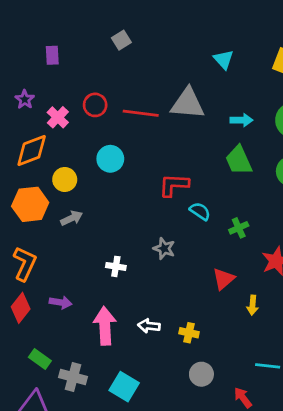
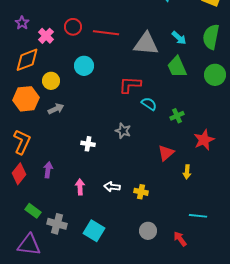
gray triangle: (188, 104) -> (146, 44), moved
cyan arrow: (241, 120) -> (179, 38), turned 42
purple arrow: (61, 302) -> (48, 170), turned -91
pink arrow: (105, 326) -> (80, 187), size x0.6
gray circle: (201, 374) -> (148, 231), moved

